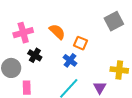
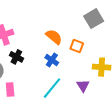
orange semicircle: (57, 32) -> (54, 37), moved
orange square: (80, 43) -> (77, 46), moved

